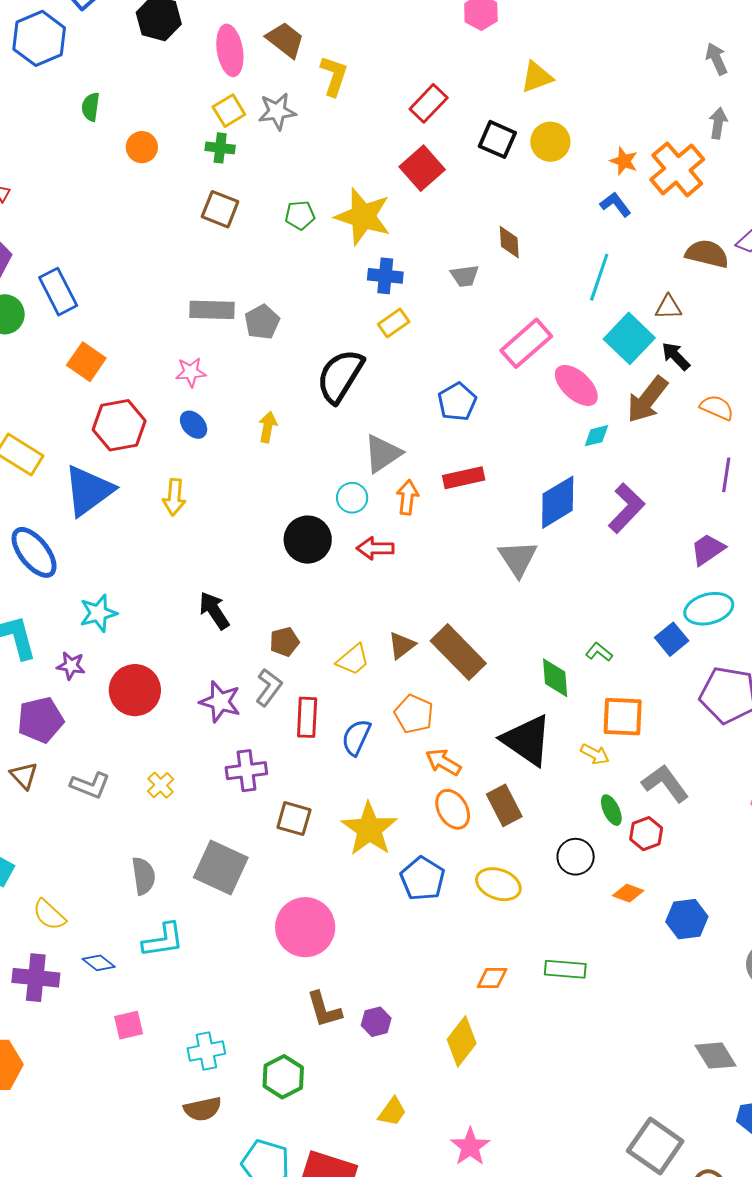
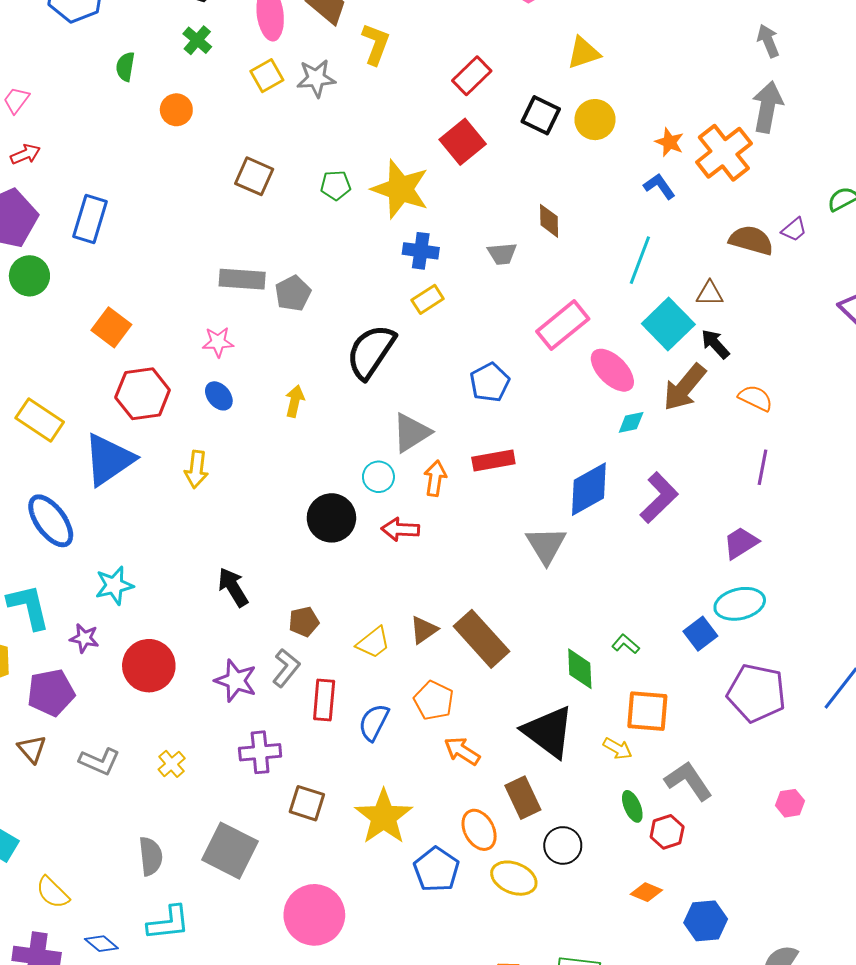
gray arrow: (718, 123) -> (767, 107), size x1.6
green cross: (220, 148) -> (197, 40), moved, turned 32
blue rectangle: (58, 292) -> (90, 219), moved, turned 42
orange ellipse: (453, 809) -> (479, 830), moved
black circle: (576, 857) -> (563, 845), moved

